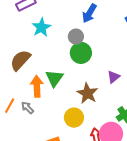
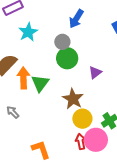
purple triangle: (114, 77) -> (95, 73), moved
orange arrow: (37, 86) -> (23, 78), moved
yellow circle: (74, 118) -> (82, 119), moved

